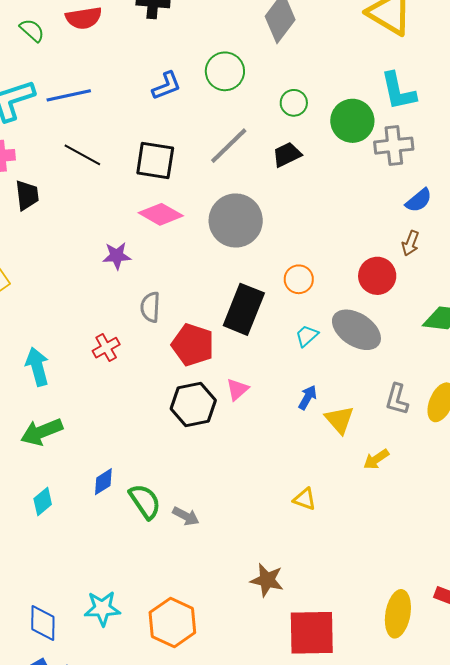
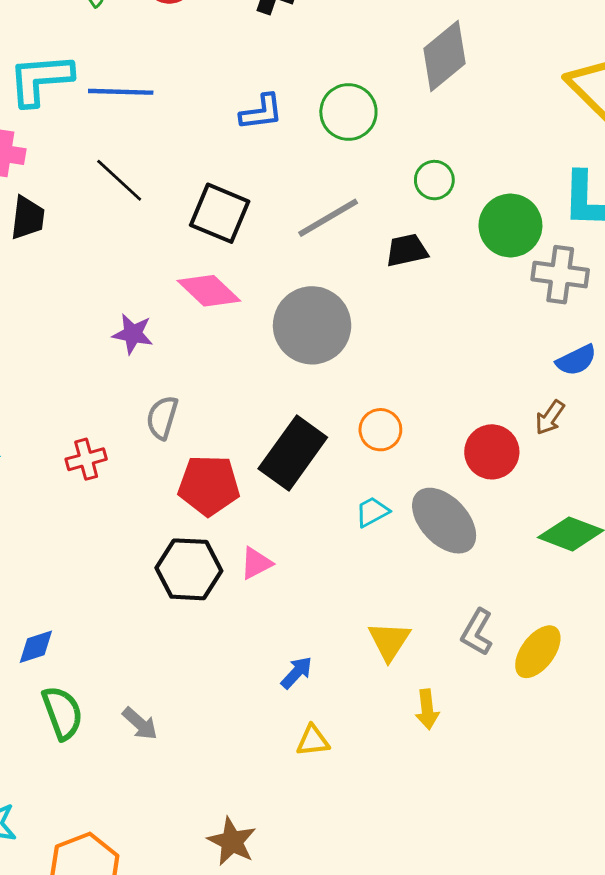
red pentagon: (193, 345) -> (209, 485), turned -30
blue arrow: (308, 397) -> (297, 673), moved
yellow arrow: (376, 459) -> (427, 709), turned -76
yellow triangle: (305, 499) -> (313, 741), turned -40
green semicircle: (145, 501) -> (62, 713), moved

